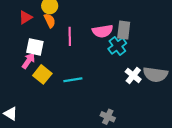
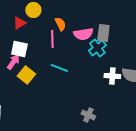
red triangle: (25, 17) -> (19, 23), moved
orange semicircle: (50, 21) -> (60, 24), moved
white cross: (133, 76) -> (112, 76), turned -35
cyan line: (73, 80) -> (59, 68), moved, turned 30

